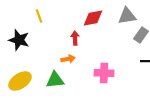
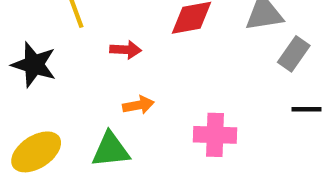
red arrow: (75, 38) -> (126, 50), moved, turned 96

